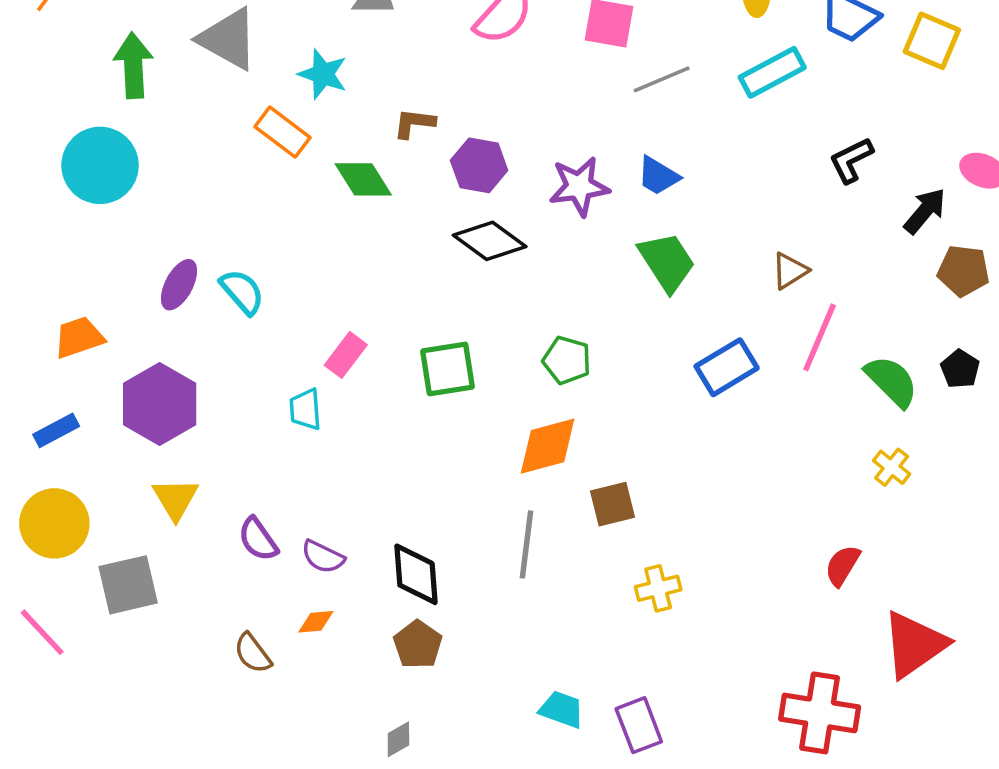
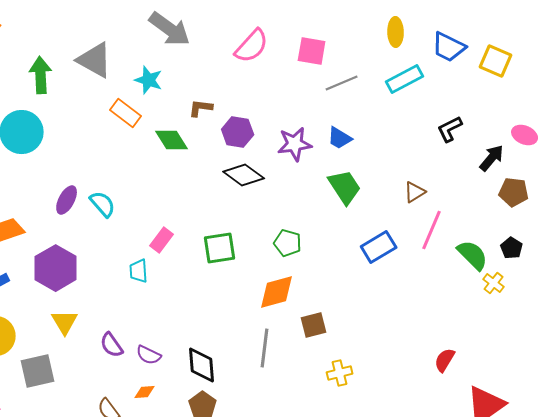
yellow cross: (892, 467) -> (494, 283), moved

